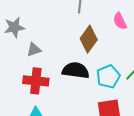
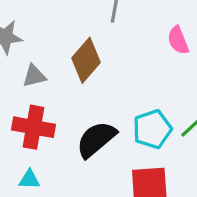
brown diamond: (89, 39) -> (86, 60), moved
black semicircle: (76, 70) -> (96, 139), moved, turned -52

